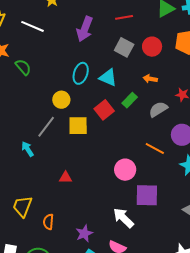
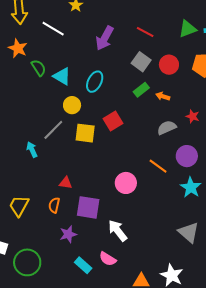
red line: (124, 17) -> (145, 32), turned 30
cyan triangle: (108, 78) -> (62, 76), moved
green rectangle: (130, 100) -> (141, 90), moved
purple square: (147, 195) -> (88, 207), moved
orange semicircle: (48, 222) -> (54, 205), moved
purple star: (84, 233) -> (68, 234), moved

